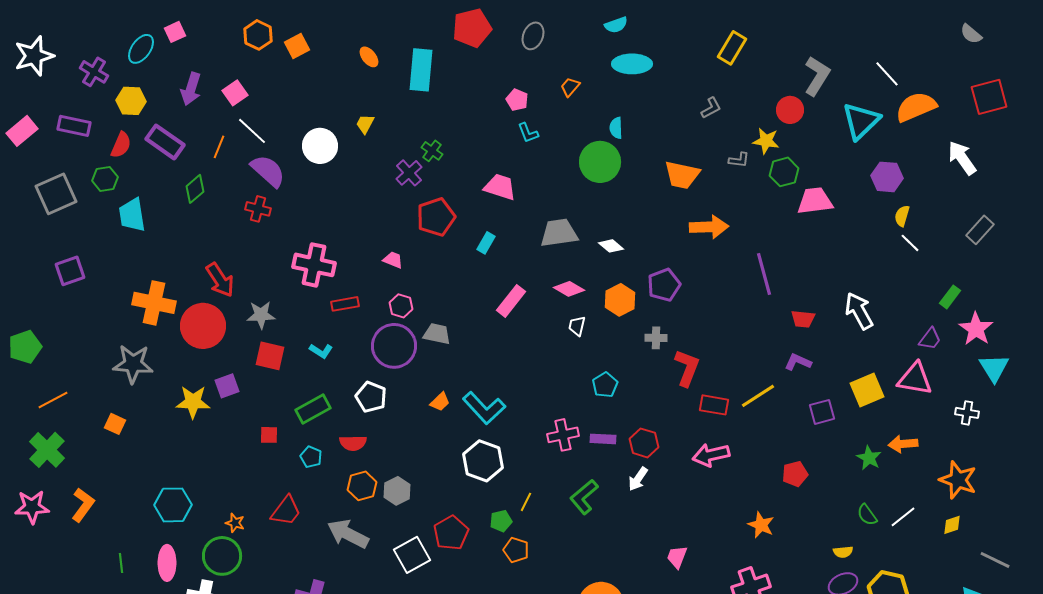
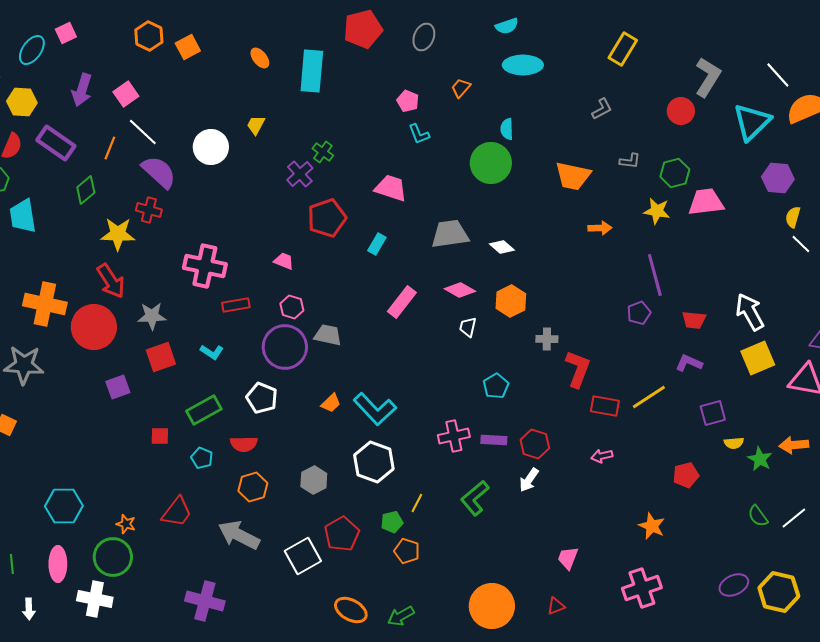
yellow star: (766, 141) -> (657, 211), moved
orange arrow: (709, 227) -> (600, 228), size x0.6
purple pentagon: (664, 285) -> (639, 313), moved, size x0.7
red square: (270, 356) -> (161, 357), turned -32
yellow square: (867, 390) -> (758, 358), moved
yellow star: (193, 402) -> (118, 234), moved
pink arrow: (711, 455) -> (602, 456), size x0.6
gray hexagon: (397, 491) -> (314, 480), moved
yellow semicircle: (843, 552) -> (734, 443), moved

